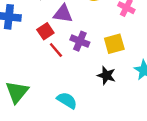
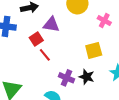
purple cross: (80, 41) -> (67, 78), moved

